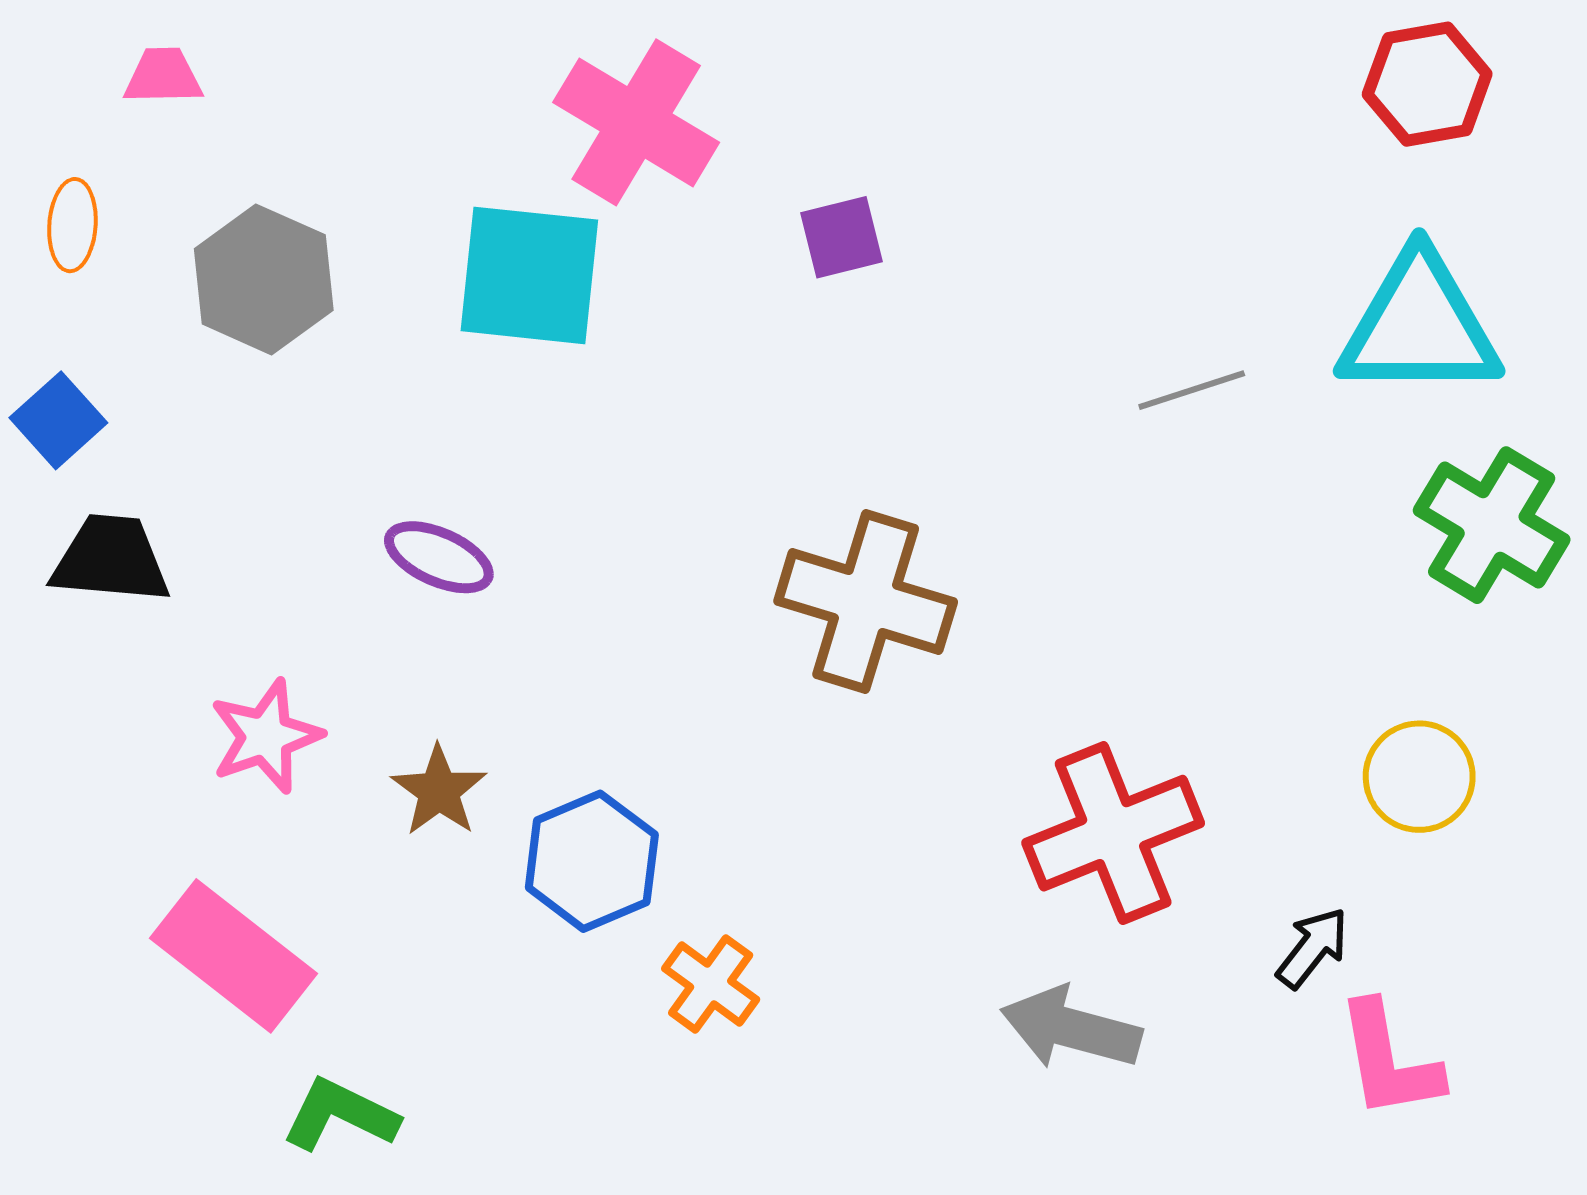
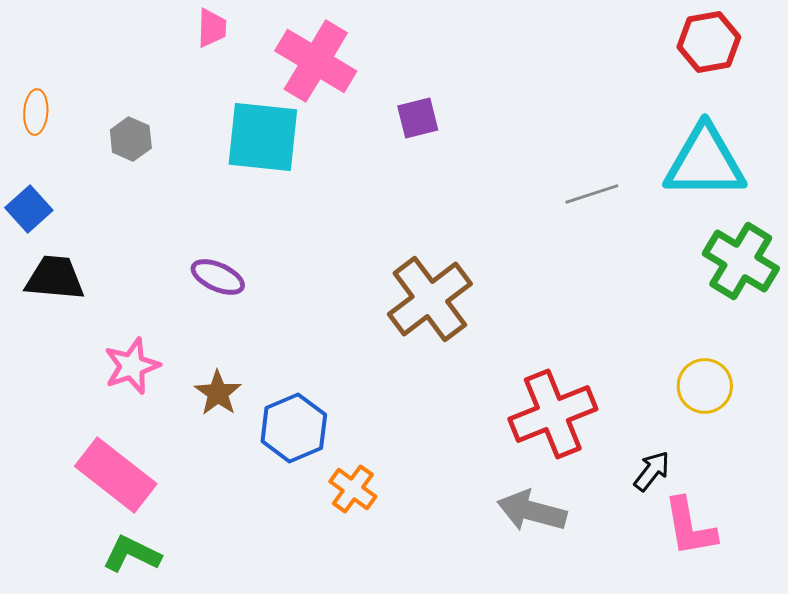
pink trapezoid: (163, 76) -> (212, 28), moved, turned 93
gray hexagon: (264, 279) -> (131, 139), size x0.6
brown cross: (866, 602) -> (430, 299), turned 36
green L-shape: (340, 1115) -> (132, 554), moved

